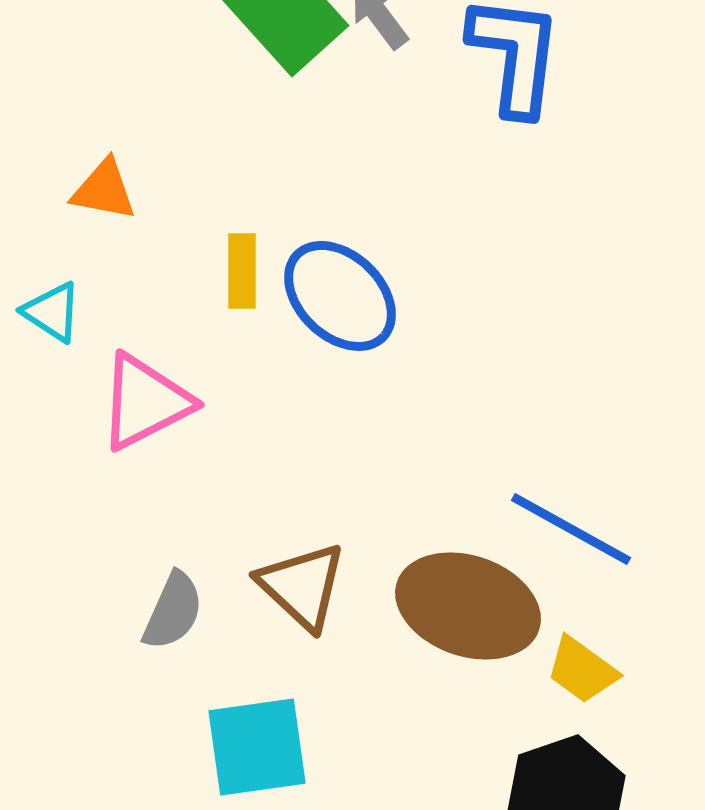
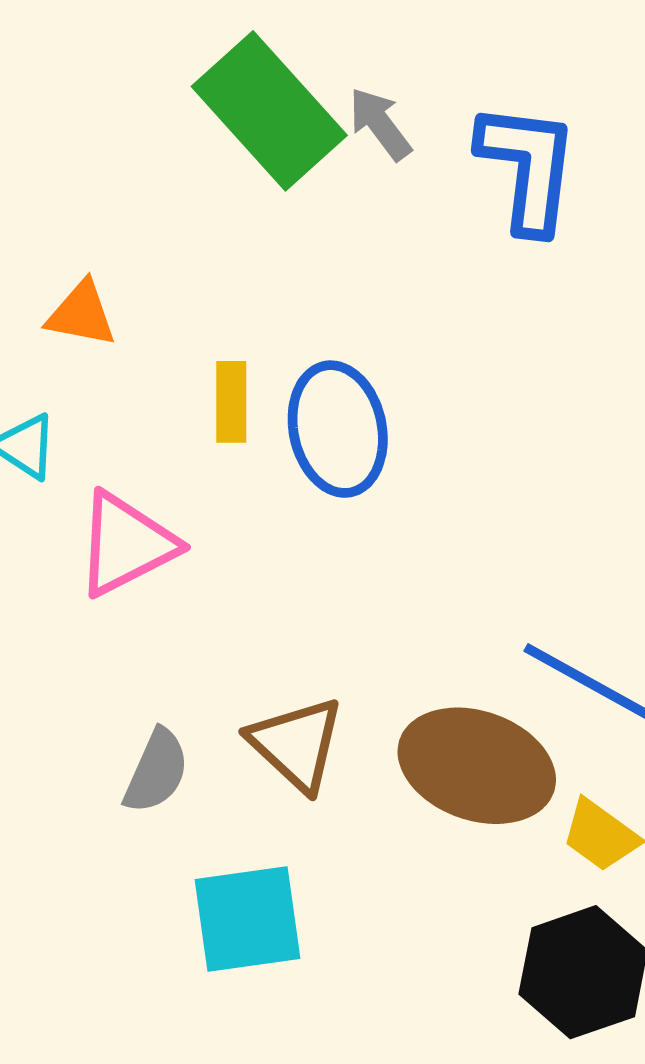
blue ellipse: (340, 296) -> (338, 429), turned 34

